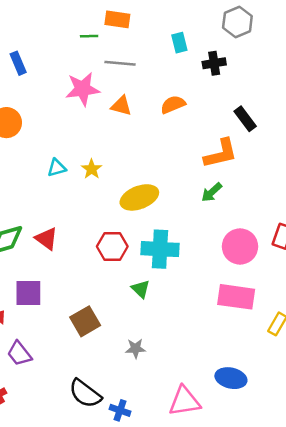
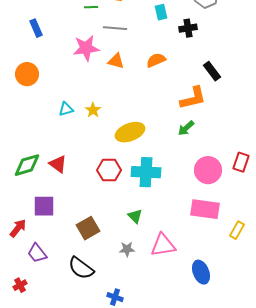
green triangle: (141, 289) -> (135, 216), moved
blue ellipse: (231, 378) -> (201, 272), turned 55
black semicircle: (85, 394) -> (81, 268), moved
pink triangle: (185, 401) -> (163, 245), moved

